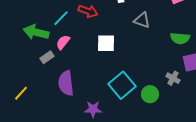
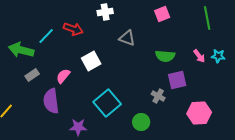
pink semicircle: (63, 42) -> (63, 76), moved
white square: (106, 43) -> (91, 61), turned -30
green circle: (150, 94) -> (141, 122), moved

